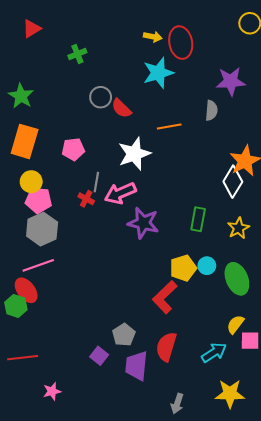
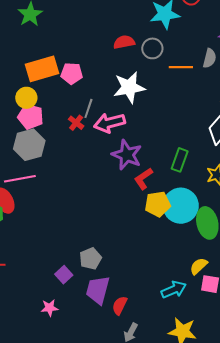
gray circle: (101, 97) -> (152, 48), moved
red semicircle: (121, 108) -> (124, 42), turned 115
orange line: (169, 126) -> (181, 67), moved
orange rectangle: (25, 141) -> (42, 69), moved, turned 48
cyan circle: (207, 266) -> (181, 206), size x2.0
red L-shape: (165, 297) -> (143, 179), moved, size x0.7
red semicircle: (166, 347) -> (120, 305), moved, size x0.7
pink star: (52, 391) -> (49, 308), moved

